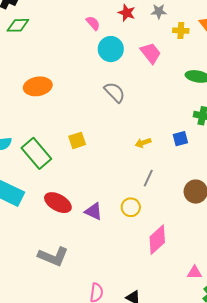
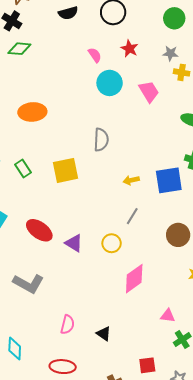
gray star: (159, 11) -> (170, 53), moved
gray semicircle: (115, 92) -> (101, 140), moved, turned 40
blue square: (180, 139) -> (169, 180), size x1.8
yellow square: (77, 140) -> (66, 170), size x1.5
green rectangle: (36, 153) -> (23, 168), moved, size x0.6

